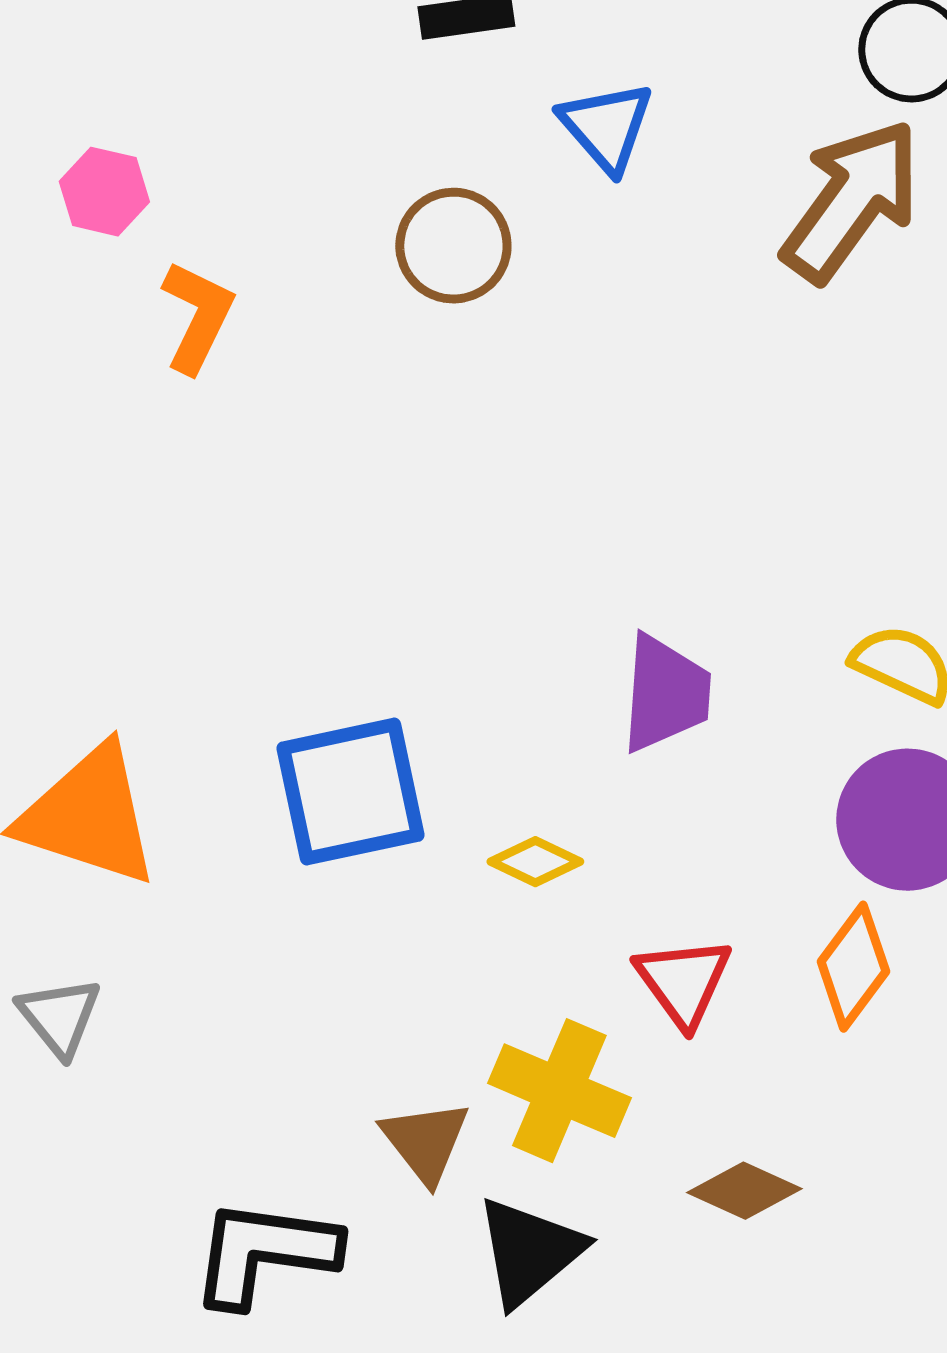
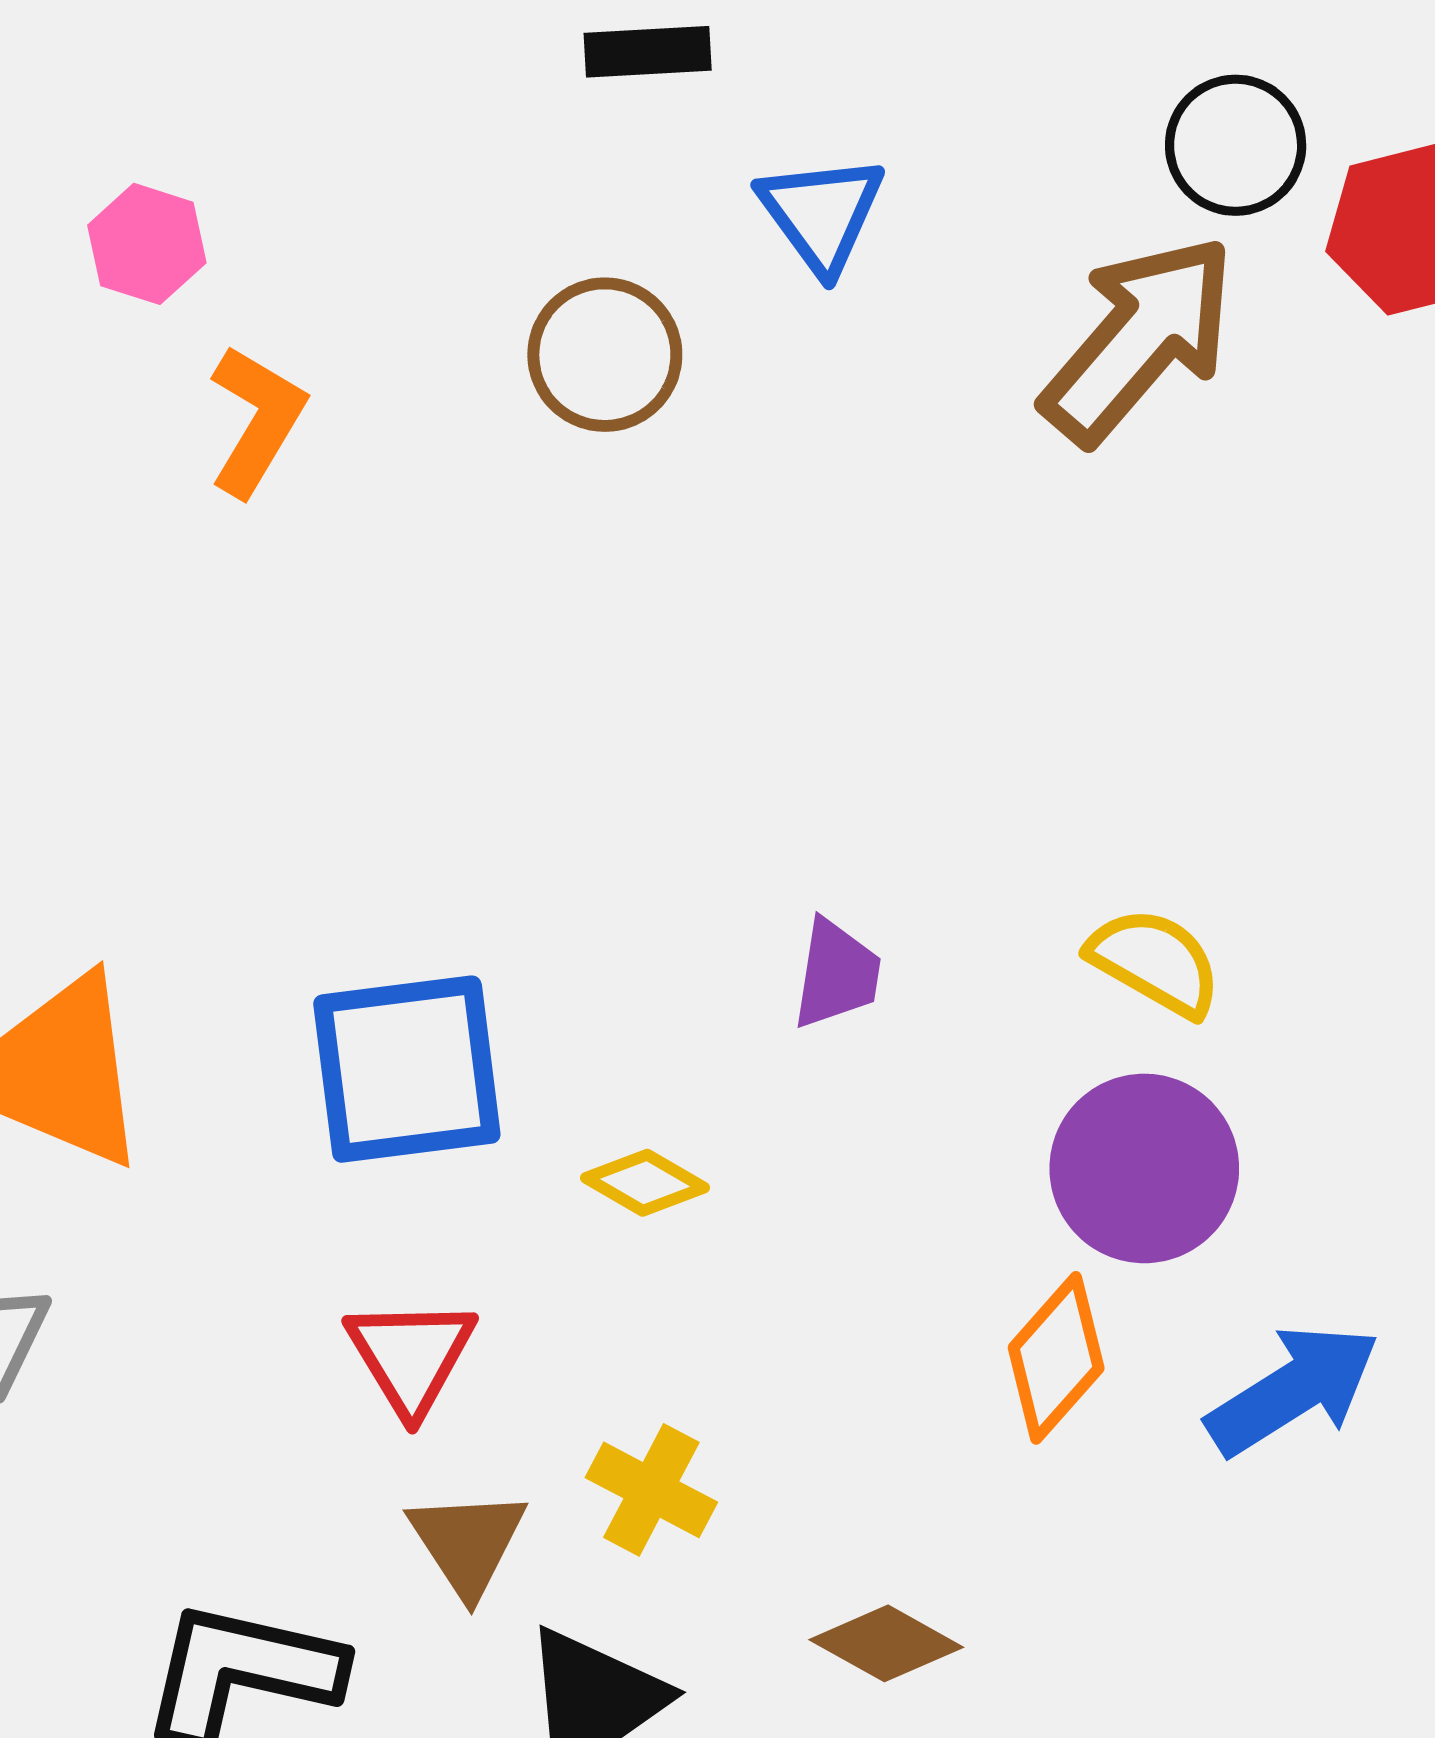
purple trapezoid: (665, 694) -> (837, 974), size x0.7
red triangle: (683, 982) -> (411, 1356), moved
yellow cross: (559, 1091) -> (651, 1490), size x0.7

